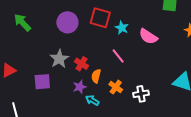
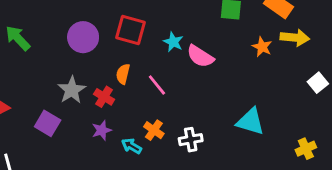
cyan star: (122, 28) -> (173, 42), moved
orange semicircle: (96, 76) -> (123, 74), moved
purple square: (42, 82) -> (48, 123), turned 36
cyan arrow: (92, 100) -> (132, 146), moved

